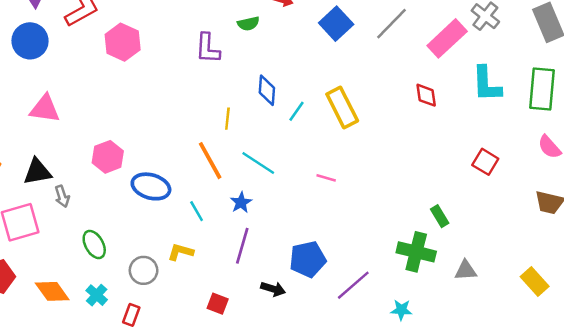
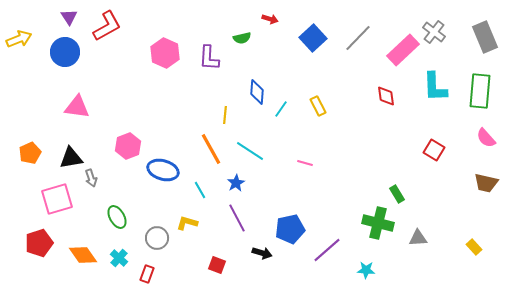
pink hexagon: (123, 42) -> (165, 53), moved
yellow rectangle: (342, 108) -> (318, 106), size x0.6
purple line: (242, 246) -> (237, 218), turned -44
yellow rectangle: (535, 281) -> (474, 247), size x0.7

